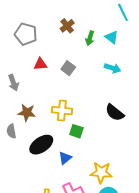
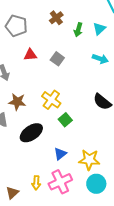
cyan triangle: (112, 37) -> (99, 29), turned 40
yellow cross: (62, 111) -> (51, 100), turned 30
green square: (76, 131) -> (65, 120), turned 32
blue triangle: (65, 158) -> (60, 154), moved

